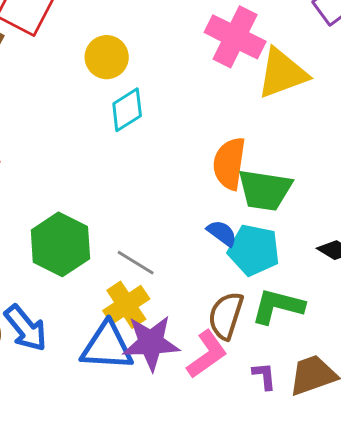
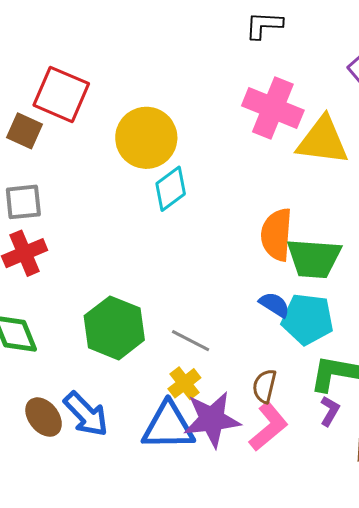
yellow circle: (107, 57) -> (146, 138), size x1.4
yellow triangle: (282, 73) -> (323, 141), turned 32
yellow cross: (126, 305) -> (184, 383), size x0.7
brown semicircle: (226, 316) -> (264, 386), moved, size x0.7
purple L-shape: (264, 376) -> (330, 411), moved, turned 40

